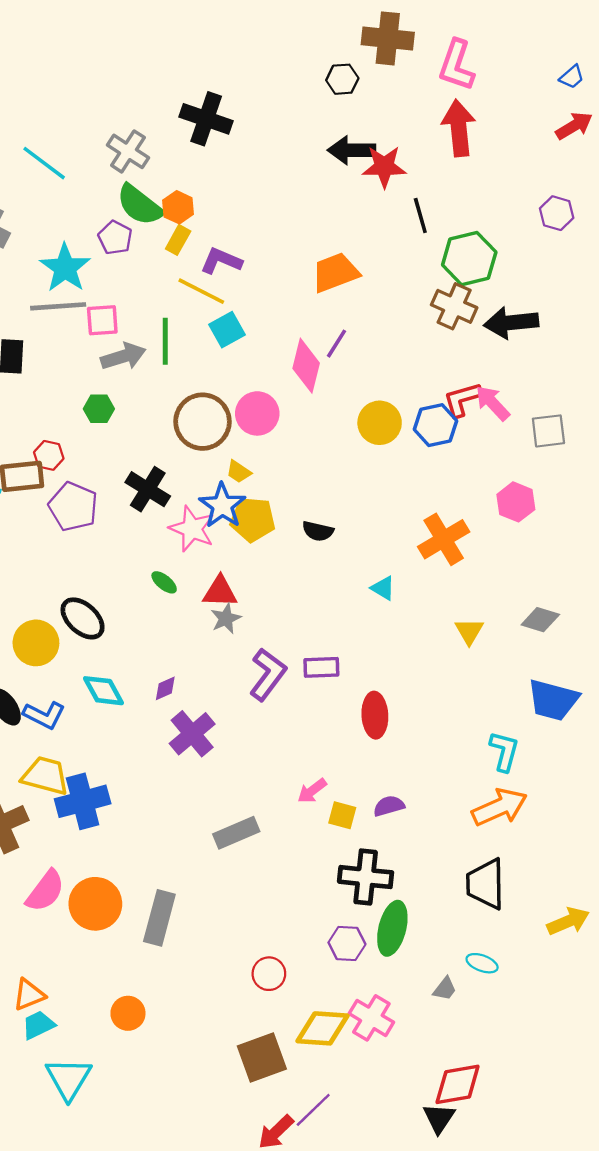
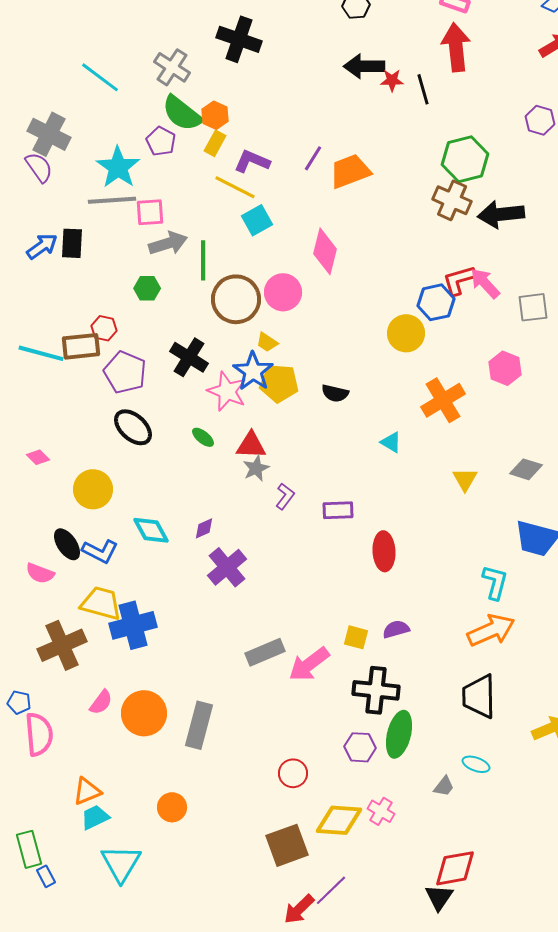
red star: (384, 167) -> (392, 80), size x0.6
black line: (420, 215) -> (423, 89), moved
green line: (165, 341) -> (203, 260), moved
purple line: (336, 344) -> (313, 158), moved
yellow circle: (380, 423) -> (406, 333), moved
black ellipse: (83, 618) -> (133, 427), moved
purple L-shape: (268, 674) -> (285, 496), moved, size x0.6
pink arrow: (312, 791) -> (309, 664), moved, size x1.6
pink semicircle: (45, 891) -> (101, 702), size x0.7
pink cross: (371, 1018) -> (381, 811), size x0.7

